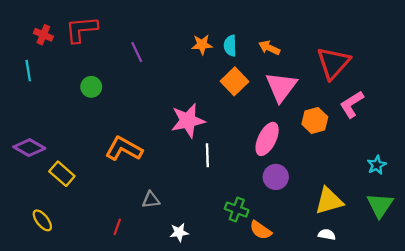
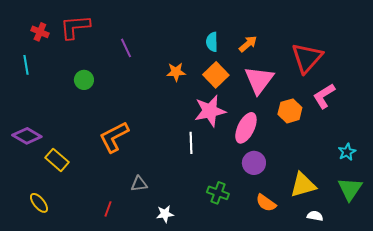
orange star: (202, 45) -> (176, 72), moved
orange arrow: (269, 48) -> (248, 44), turned 114
pink star: (188, 121) -> (210, 111), moved
orange L-shape: (124, 149) -> (114, 137), turned -56
orange semicircle: (261, 230) -> (266, 203), moved
white semicircle: (327, 234) -> (315, 216), moved

